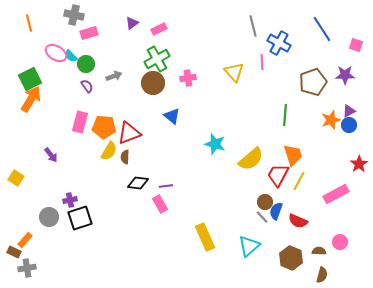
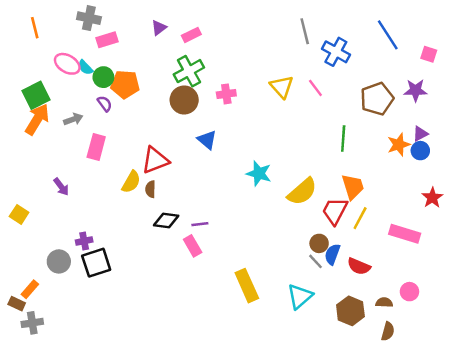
pink line: (262, 62) -> (315, 88), moved, turned -35
gray arrow: (114, 76) -> (73, 119), moved
orange pentagon: (104, 127) -> (125, 84), moved
pink rectangle: (336, 194) -> (405, 234), turned 45

